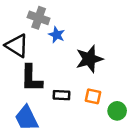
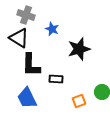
gray cross: (39, 18) -> (26, 15), moved
orange square: (93, 96) -> (79, 101), moved, turned -32

